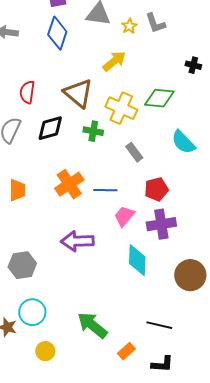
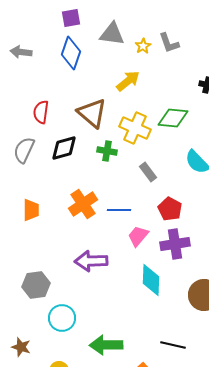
red pentagon: (156, 189) -> (170, 209), turned -30
cyan circle: (32, 312) -> (62, 318), moved
green arrow: (92, 325) -> (106, 345), turned -40

